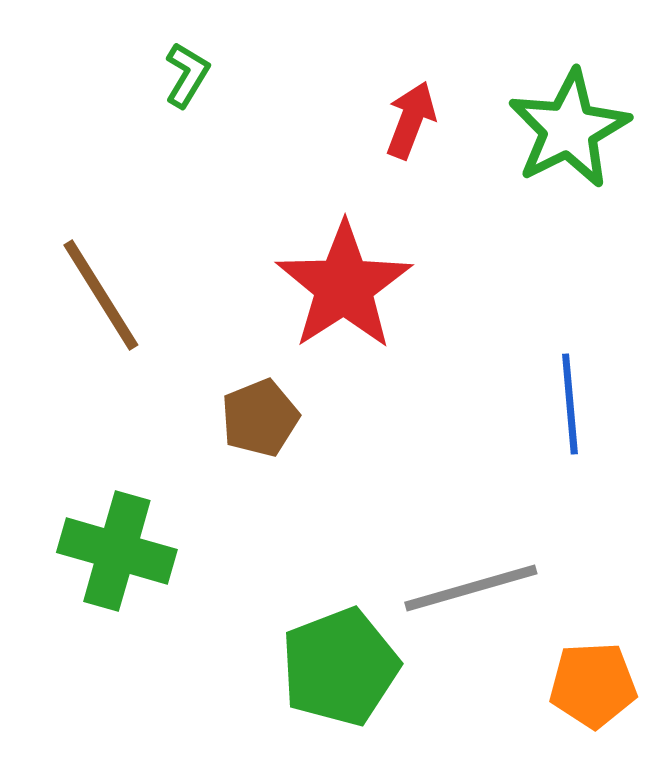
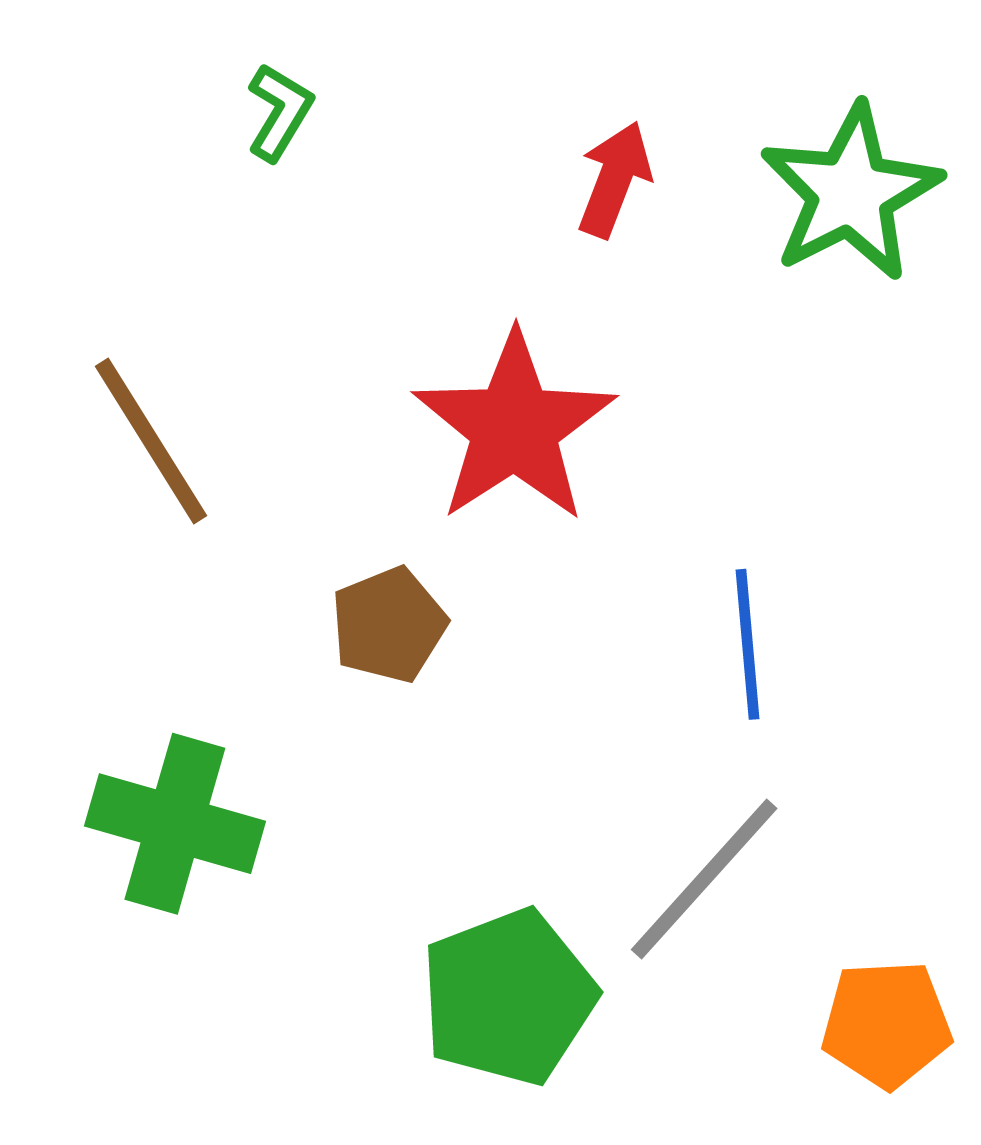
blue line: (570, 404) -> (748, 644), moved
gray line: (471, 588) -> (704, 879), turned -32

